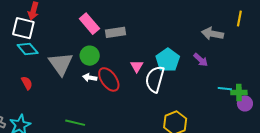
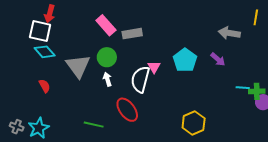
white arrow: (90, 78) -> (107, 79), turned 64
red ellipse: (109, 79) -> (127, 110), moved
white semicircle: (155, 79) -> (140, 79), moved

